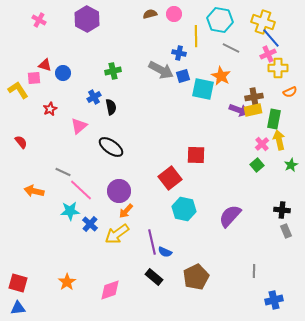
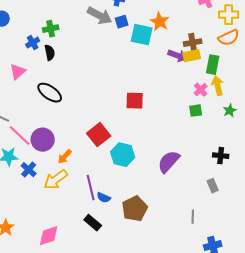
yellow cross: (278, 68) -> (229, 15), moved
green cross: (113, 71) -> (51, 29), moved
orange semicircle: (290, 92) -> (229, 38), size x1.5
green square: (257, 165) -> (196, 111), turned 32
red square: (170, 178) -> (99, 135), moved
purple circle: (119, 191) -> (43, 140), moved
gray rectangle: (286, 231) -> (213, 186), moved
brown pentagon: (196, 277) -> (135, 209), moved

